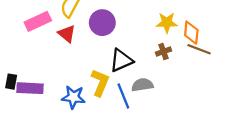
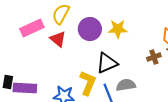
yellow star: (167, 23) -> (118, 29), moved
brown cross: (163, 52) -> (154, 57), moved

